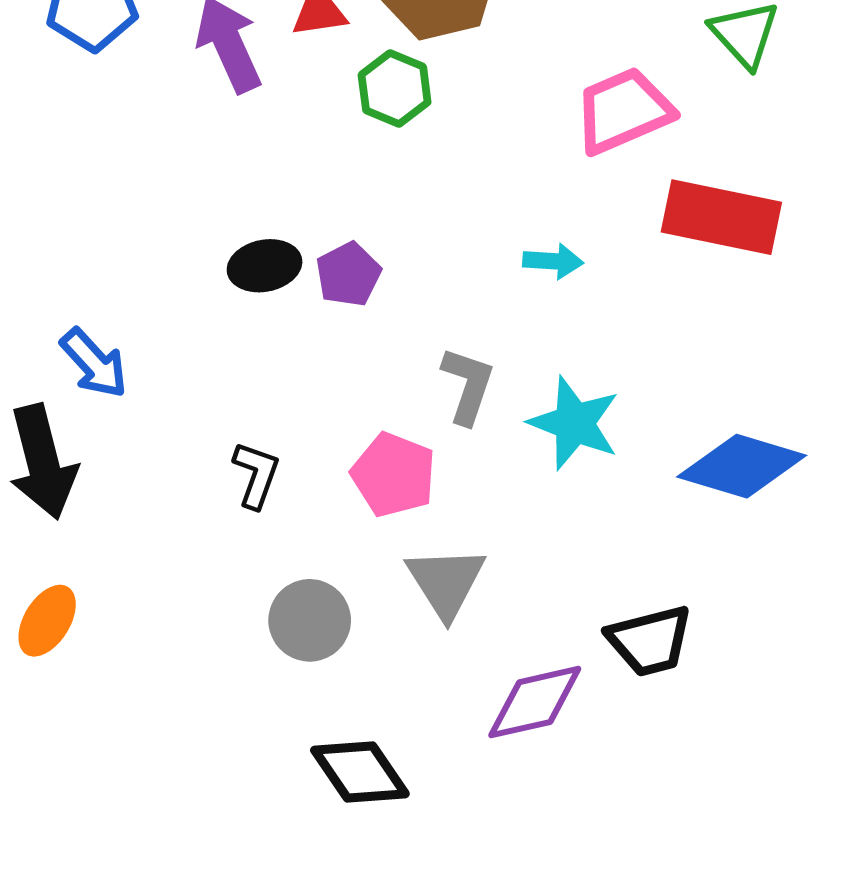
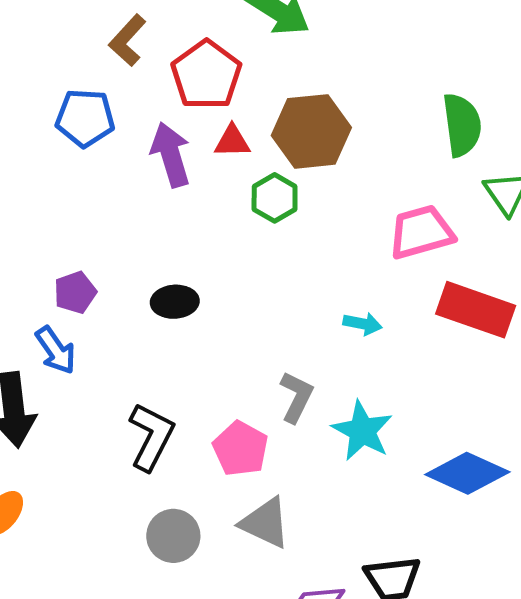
purple pentagon: (348, 274) -> (75, 292), moved
black L-shape: (256, 475) -> (151, 437), size x1.5
gray triangle: (446, 582) -> (265, 523), turned -40

